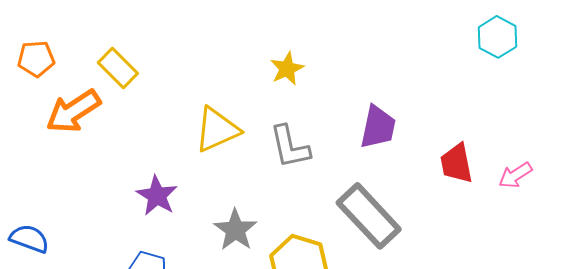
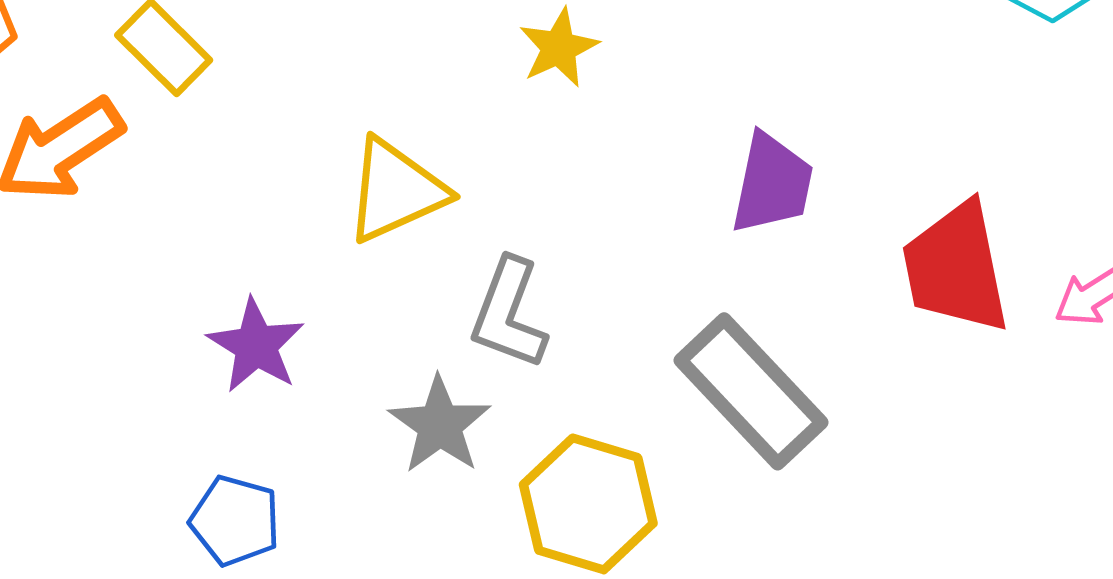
gray L-shape: (290, 147) -> (509, 314), moved, turned 33
red trapezoid: (456, 163) -> (956, 268), size x1.4

